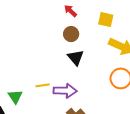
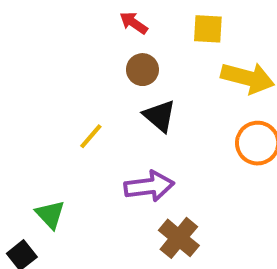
yellow line: (43, 85) -> (91, 136), moved, turned -32

